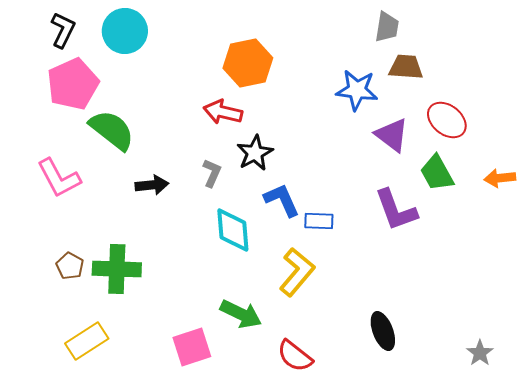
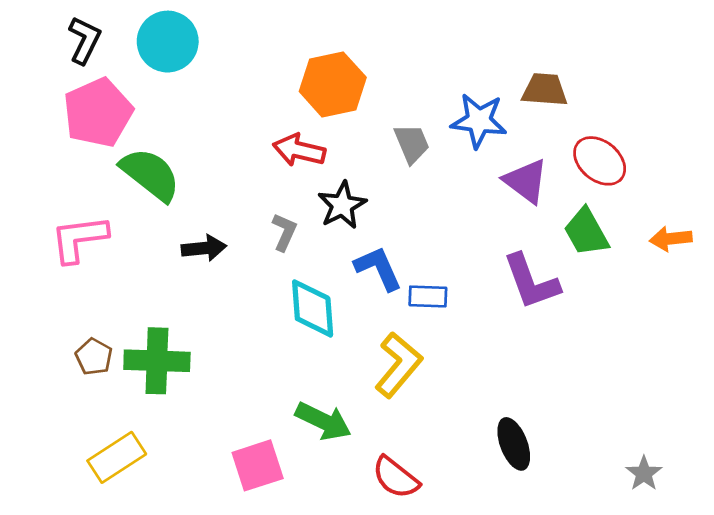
gray trapezoid: (387, 27) -> (412, 143), moved, turned -32
pink L-shape: (59, 178) -> (79, 239), turned 111

